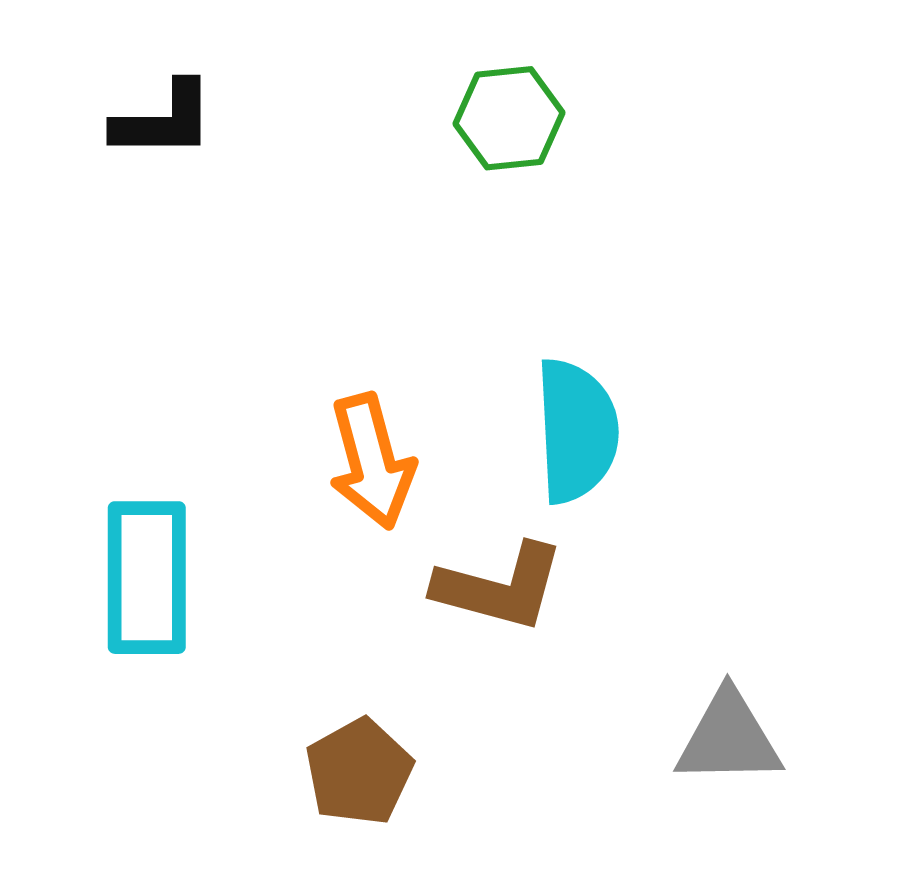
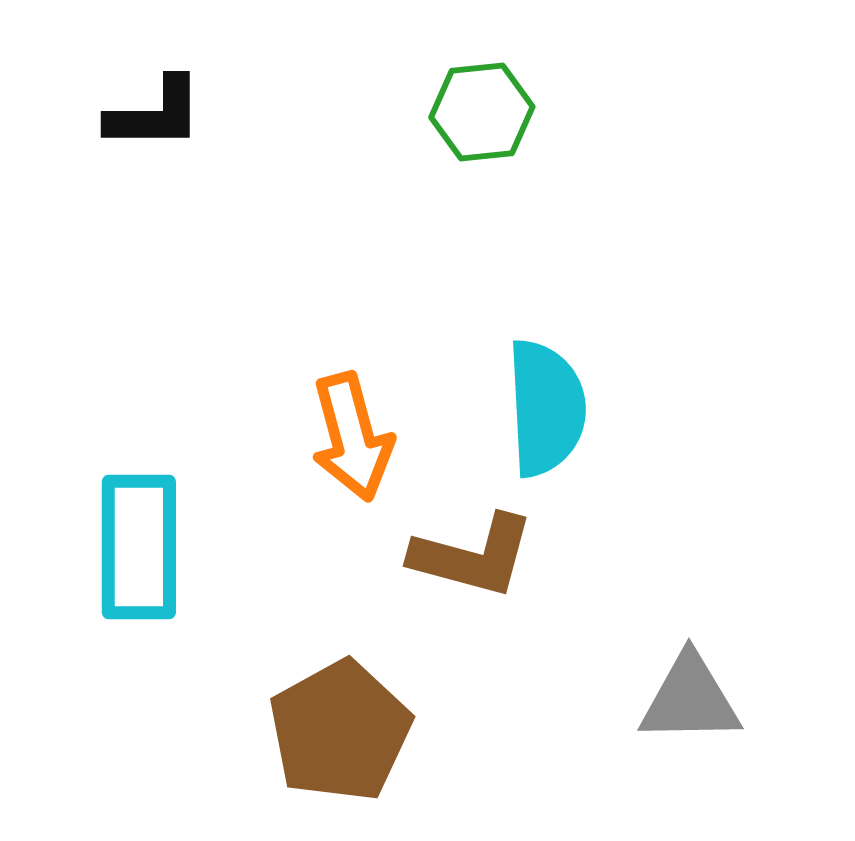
brown pentagon: (359, 772) -> (340, 731), size x1.4

